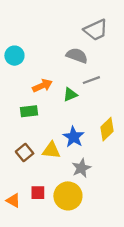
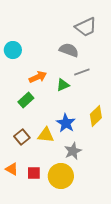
green rectangle: (29, 111) -> (26, 100), turned -35
orange triangle: (13, 200) -> (12, 169), moved

